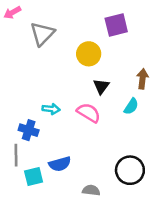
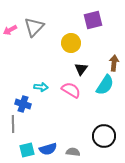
pink arrow: (12, 12) -> (10, 30), moved
cyan semicircle: (131, 106) -> (105, 85), size x1.5
blue semicircle: (60, 164) -> (48, 149), moved
cyan square: (34, 176) -> (27, 150), moved

